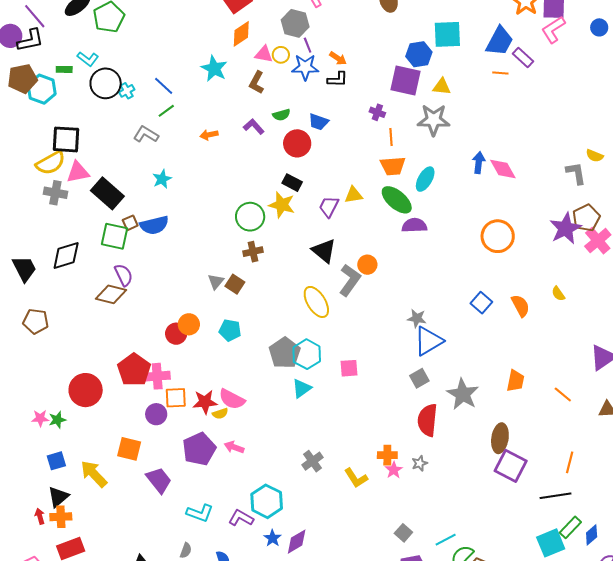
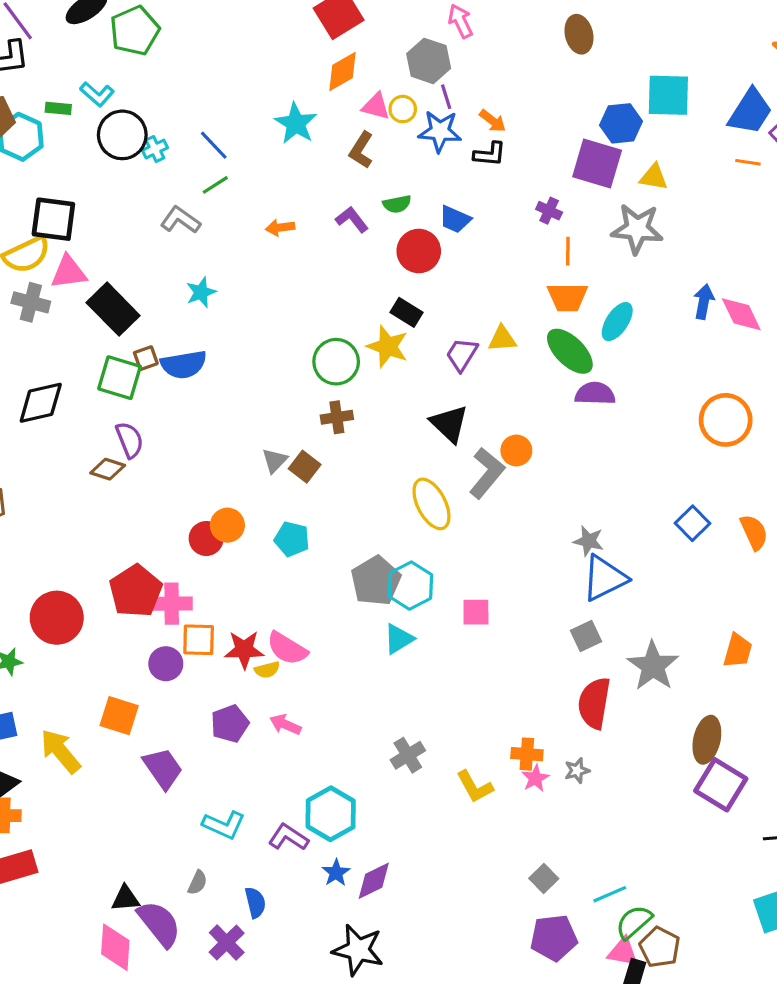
brown diamond: (111, 294) -> (108, 469), size x0.7
purple pentagon: (199, 449) -> (230, 724), size x0.7

